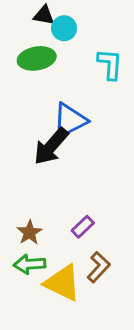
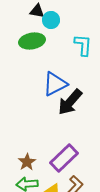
black arrow: (51, 146) -> (70, 102), moved
purple rectangle: (83, 227) -> (64, 158), size x1.8

